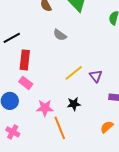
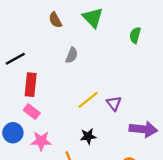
gray semicircle: (60, 35) -> (72, 55), turned -104
pink star: (45, 108) -> (41, 141), moved

